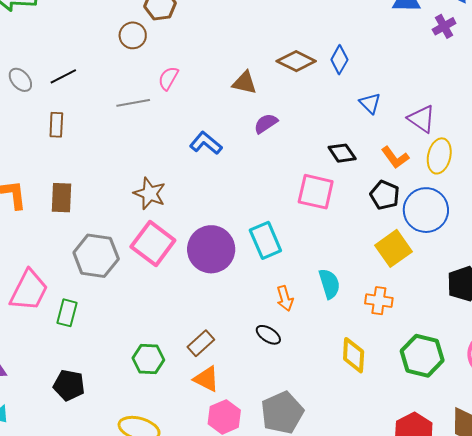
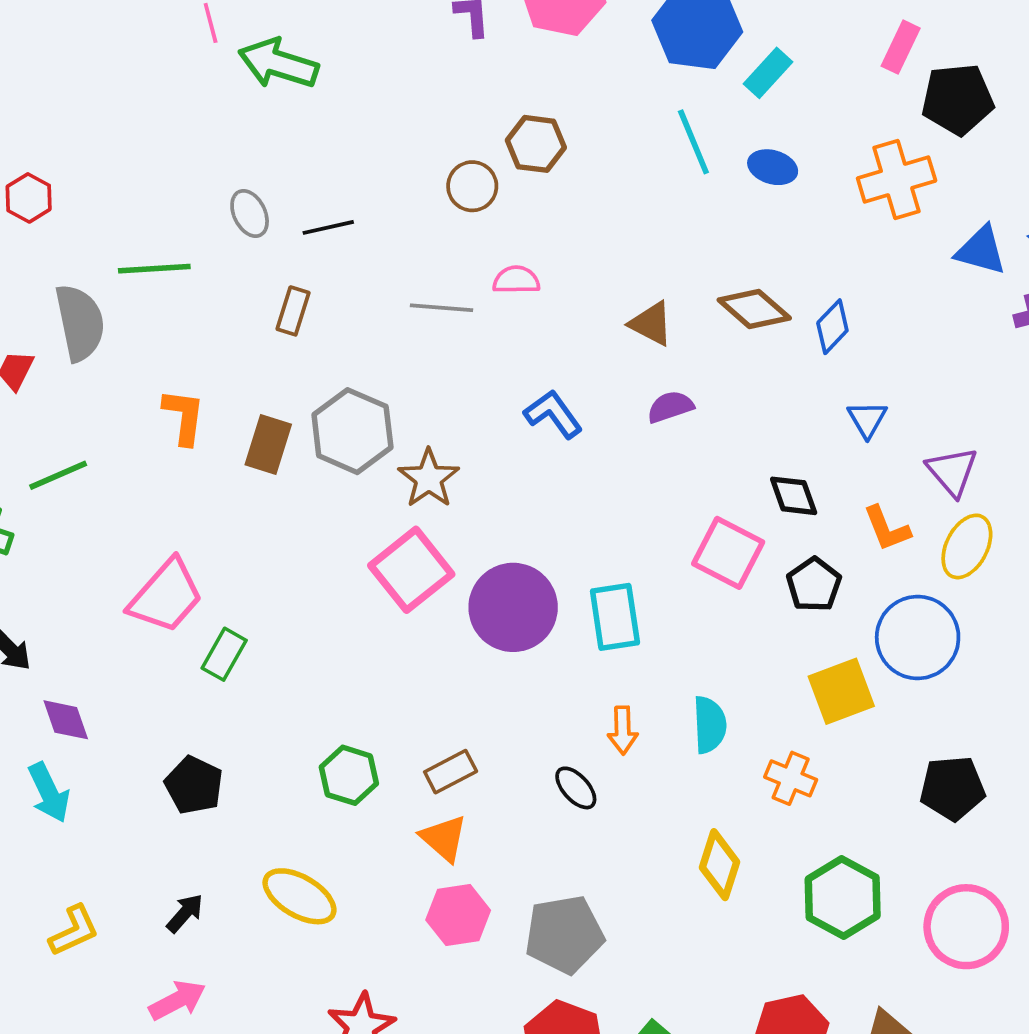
pink semicircle: (168, 78) -> (516, 280), turned 45
black pentagon: (385, 195) -> (814, 585), moved
gray hexagon: (96, 256) -> (352, 431), moved

